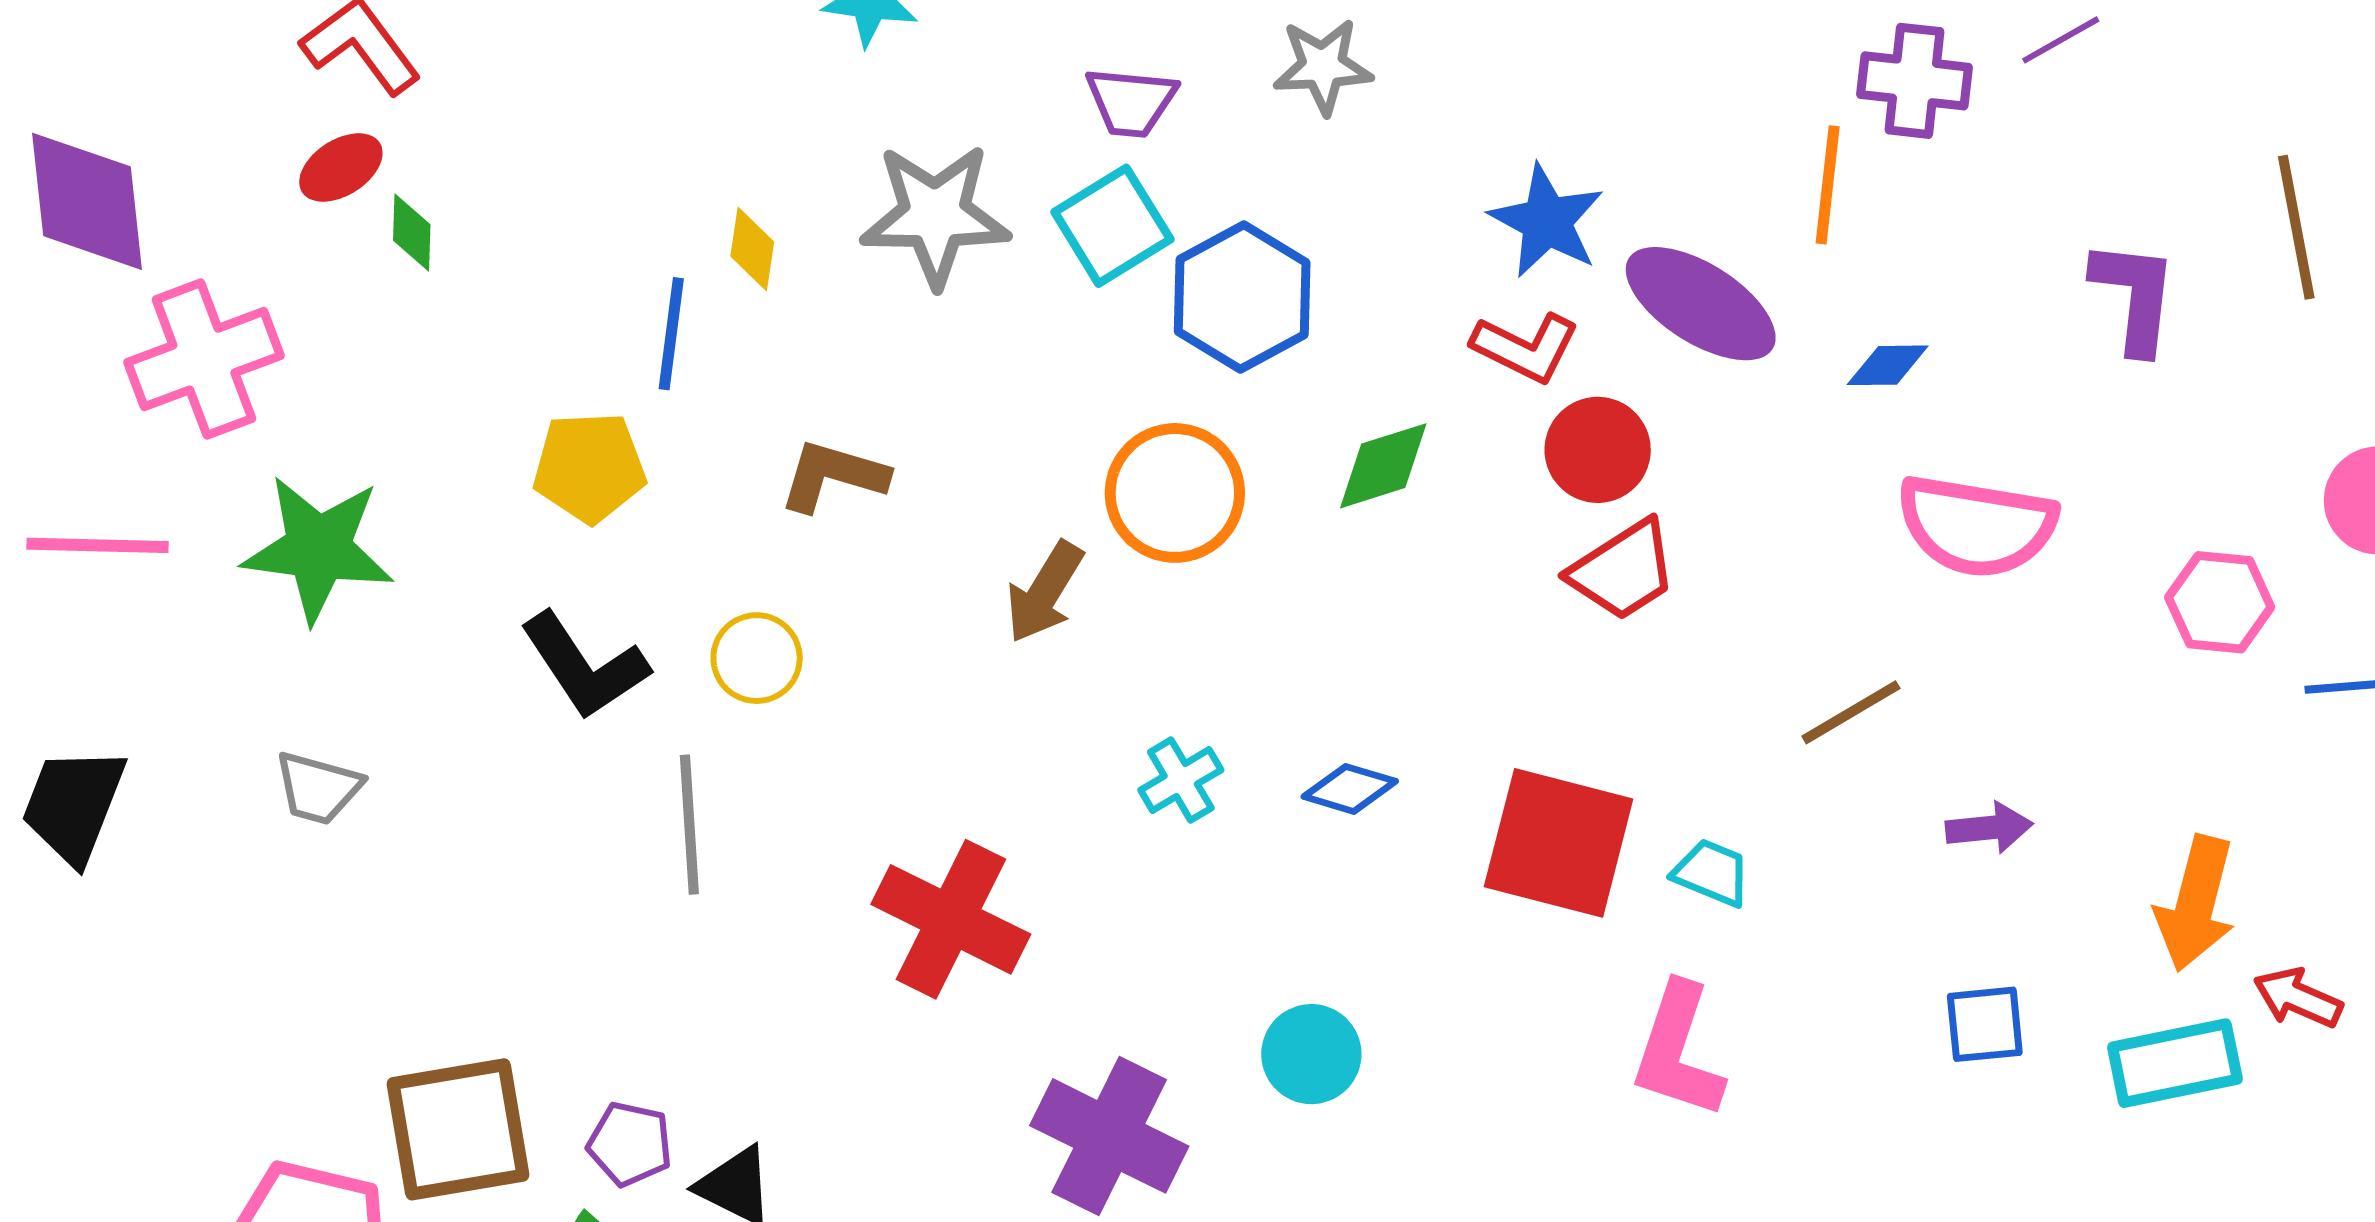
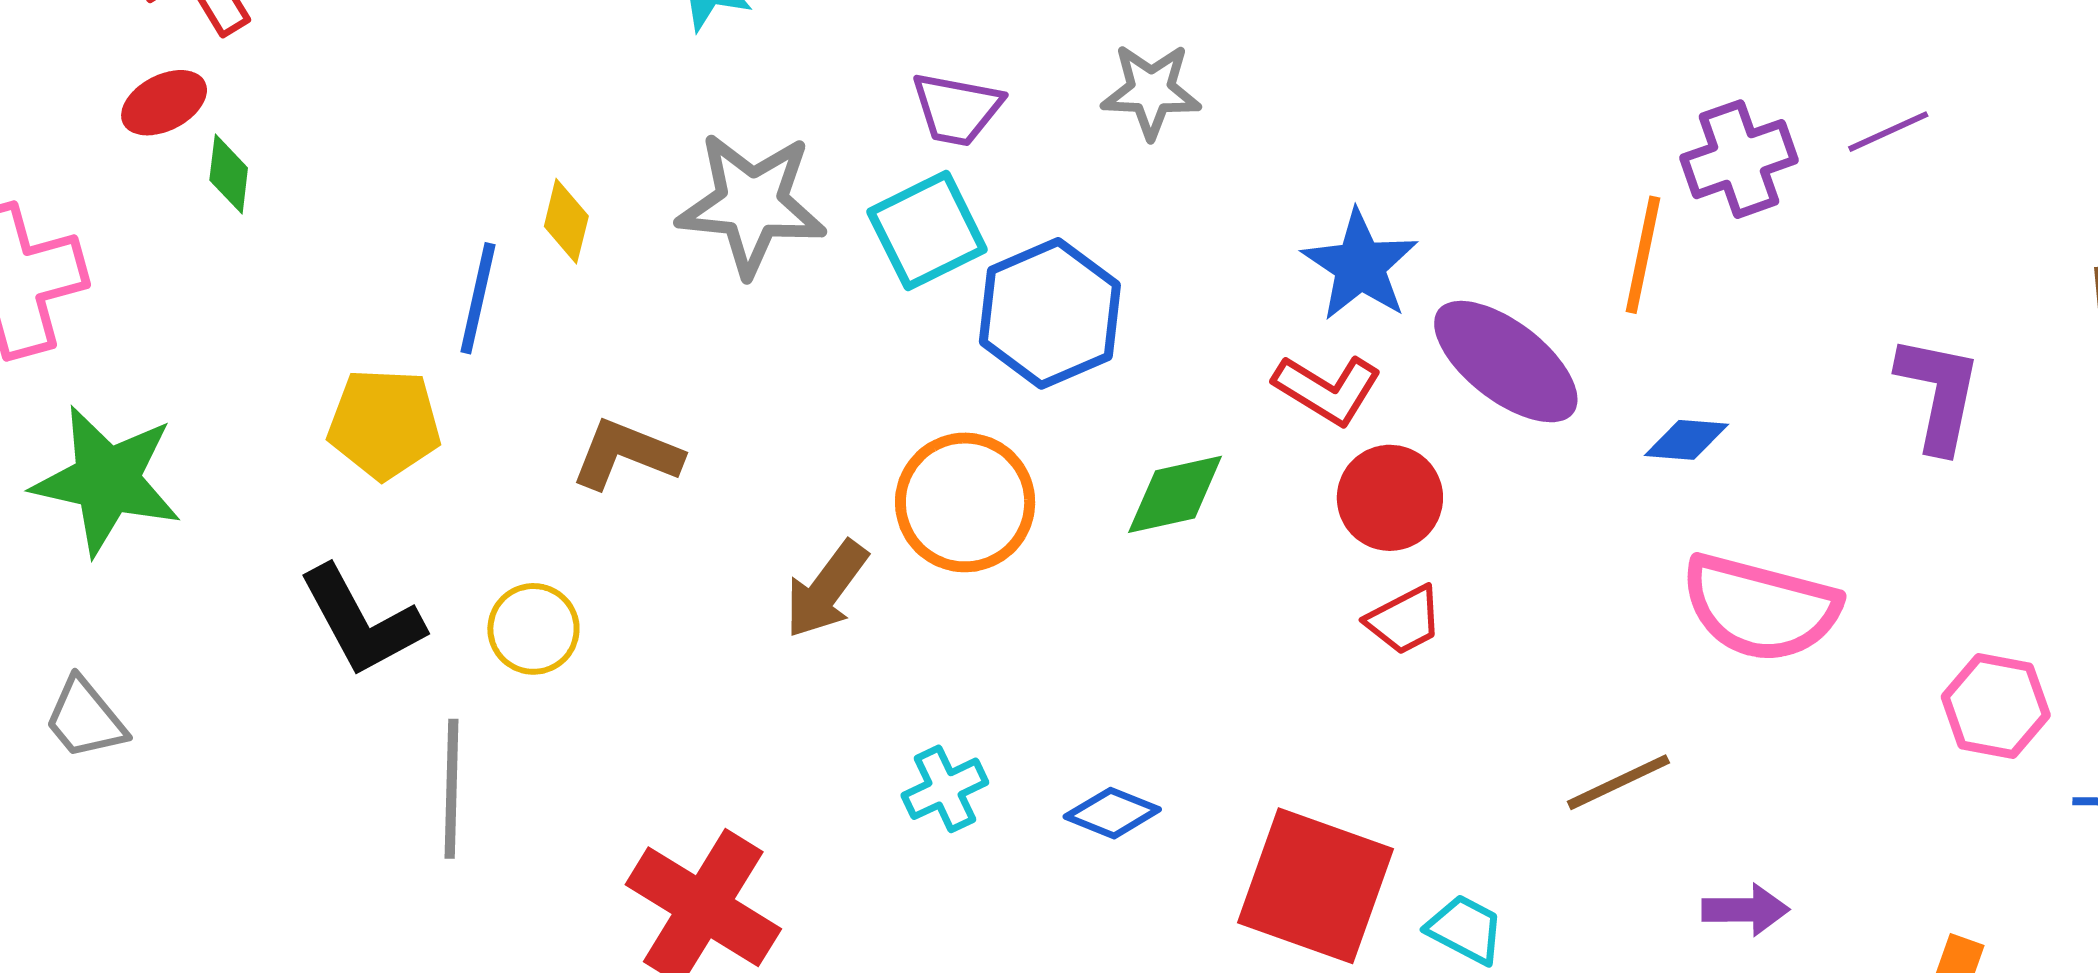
purple cross: (1914, 81) -> (1739, 159), turned -31
red trapezoid: (1623, 570) -> (1404, 620), size x0.7
gray trapezoid: (318, 788) -> (85, 719), turned 30

